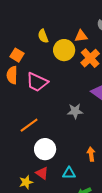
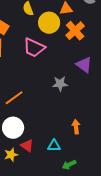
pink trapezoid: (37, 82) -> (34, 48), moved
white circle: (45, 149) -> (13, 128), moved

